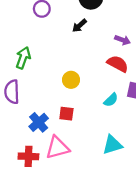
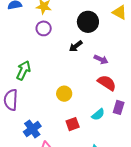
purple arrow: (123, 40) -> (101, 60), moved
red square: (66, 114) -> (73, 124), moved, turned -32

